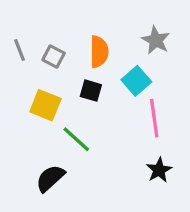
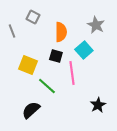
gray square: (54, 57) -> (33, 17), moved
pink line: (154, 118) -> (72, 73), moved

